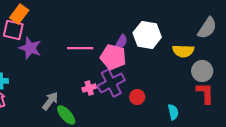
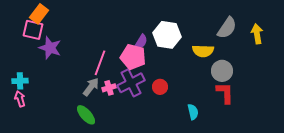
pink line: (80, 48) -> (100, 63), moved, turned -70
red circle: (137, 97) -> (160, 87), moved
gray arrow: (50, 101) -> (91, 87), moved

